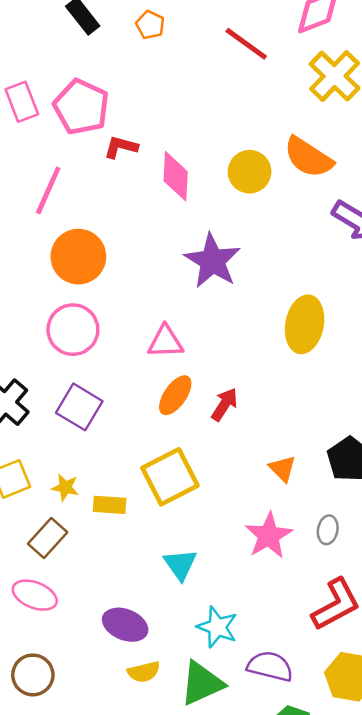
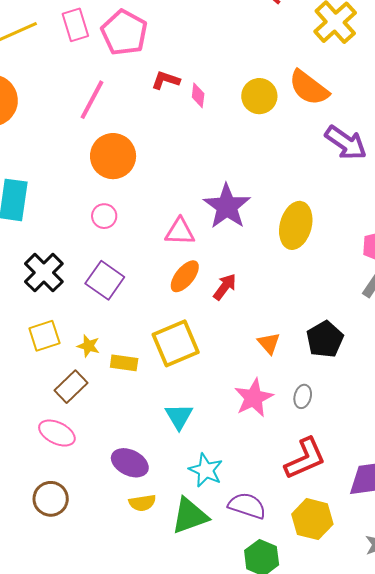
red L-shape: (121, 147) -> (166, 80), moved
pink diamond: (176, 176) -> (198, 95), size x0.6
purple star: (212, 261) -> (227, 206), moved
pink circle: (73, 330) -> (104, 216), size x0.6

